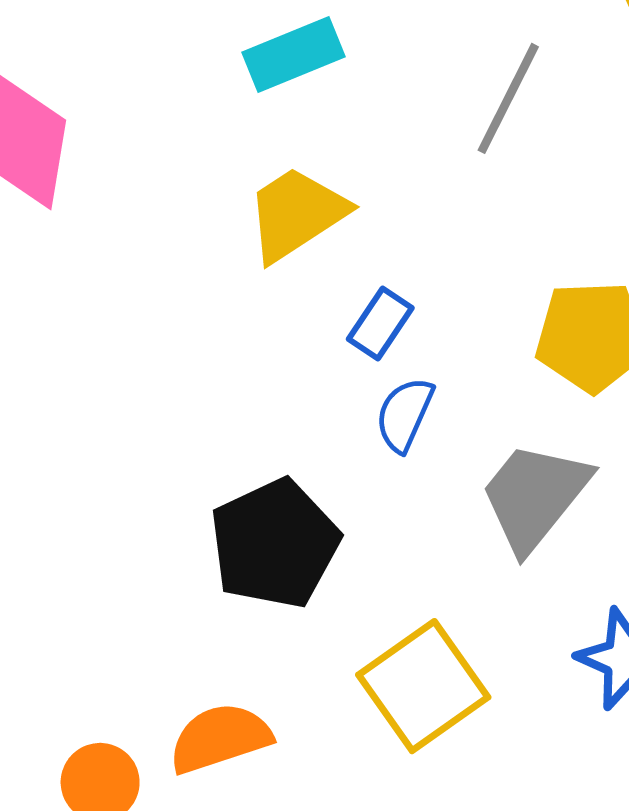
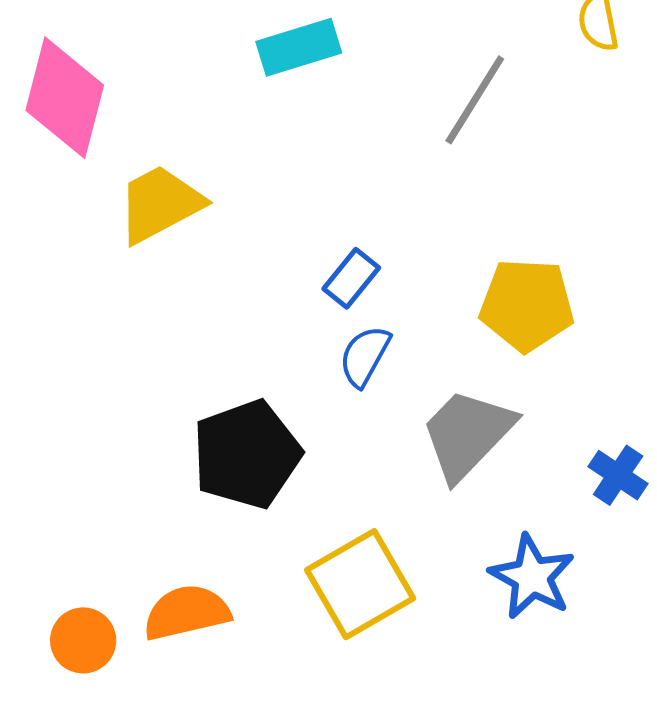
yellow trapezoid: (296, 214) -> (160, 204), moved

